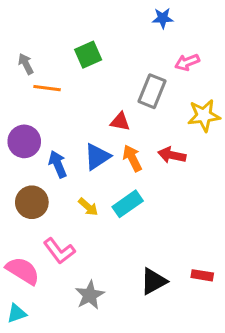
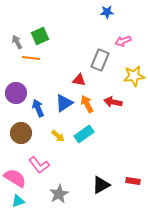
green square: (88, 55) -> (40, 36), moved
cyan triangle: (17, 313) -> (18, 201), moved

